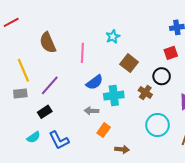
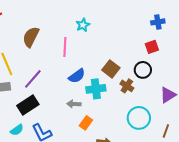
cyan star: (113, 37) -> (83, 25), moved
brown semicircle: (48, 43) -> (31, 37), turned 50
brown square: (129, 63) -> (111, 69), moved
black rectangle: (45, 112) -> (28, 105), size x1.5

